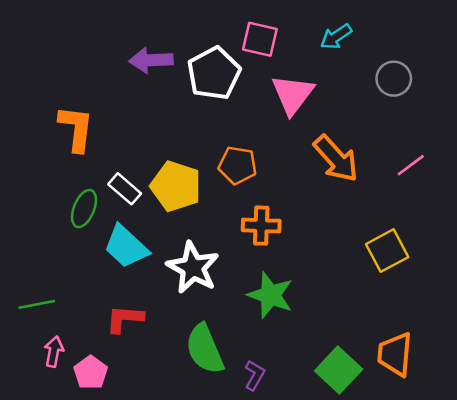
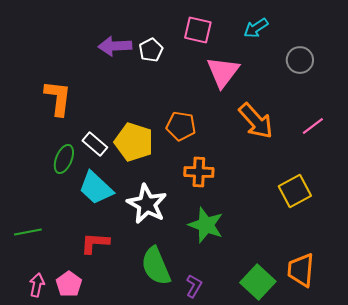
white pentagon: (214, 73) -> (151, 50), moved, size x0.6
pink arrow: (54, 352) -> (37, 285), moved

